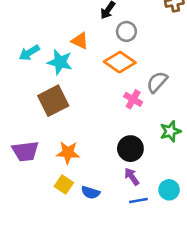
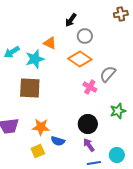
cyan star: (60, 62) -> (35, 59), turned -30
brown square: (53, 101) -> (30, 88), turned 30
yellow square: (64, 185) -> (38, 151), turned 32
blue semicircle: (91, 193) -> (58, 141), moved

